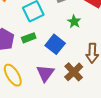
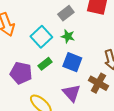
green star: (74, 22) -> (68, 36), moved

